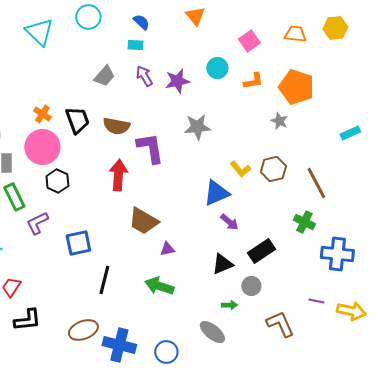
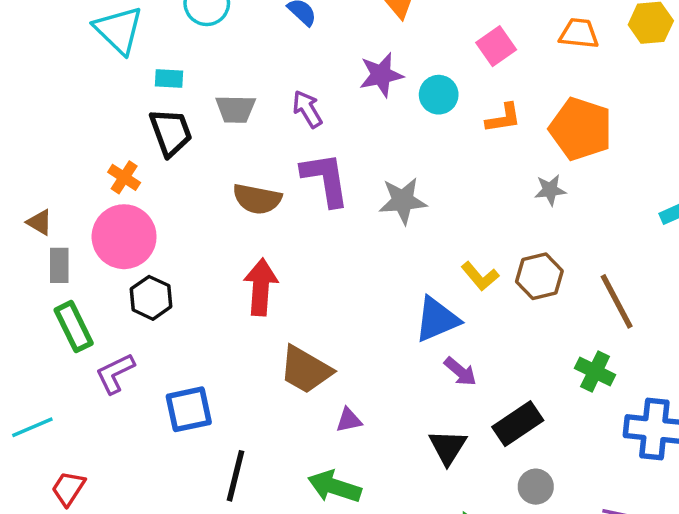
cyan rectangle: (135, 45) -> (169, 78), moved
gray trapezoid: (104, 76) -> (236, 109), turned 50
purple star: (177, 81) -> (381, 75), moved
black trapezoid: (77, 120) -> (171, 132), moved
gray star: (279, 121) -> (550, 190), turned -30
purple L-shape: (150, 148) -> (325, 179), moved
black triangle: (222, 264) -> (448, 447), turned -35
gray circle: (251, 286) -> (536, 487), moved

